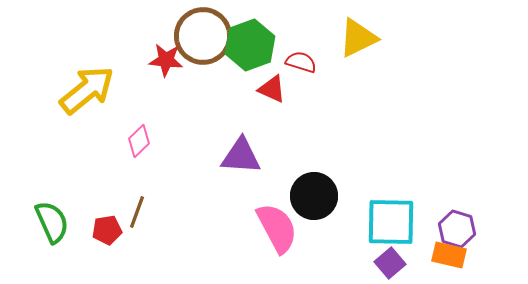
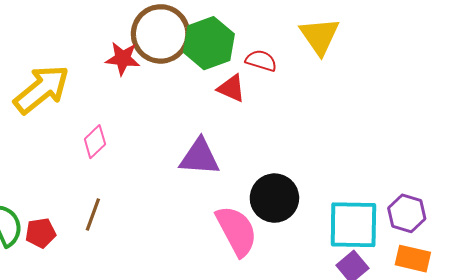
yellow triangle: (358, 38) -> (320, 36), turned -39
purple hexagon: (457, 229) -> (407, 213), moved
red pentagon: (107, 230) -> (41, 233), moved

